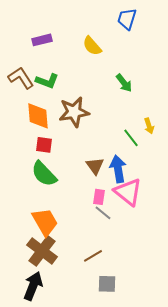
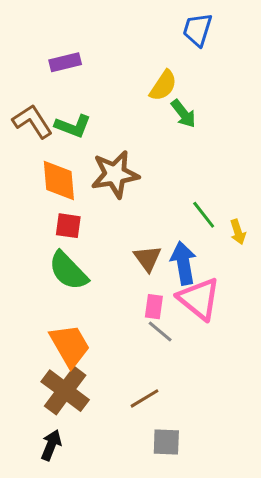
yellow semicircle: (92, 46) -> (163, 86), moved, turned -105
green arrow: (124, 83) -> (183, 114), moved
yellow arrow: (149, 126) -> (238, 232), moved
black arrow: (33, 286) -> (51, 445), size x0.7

